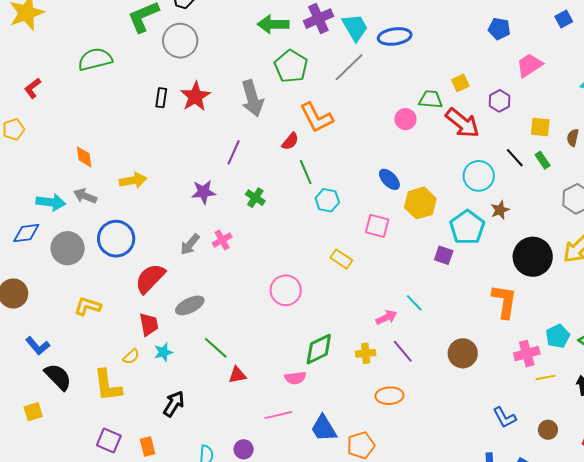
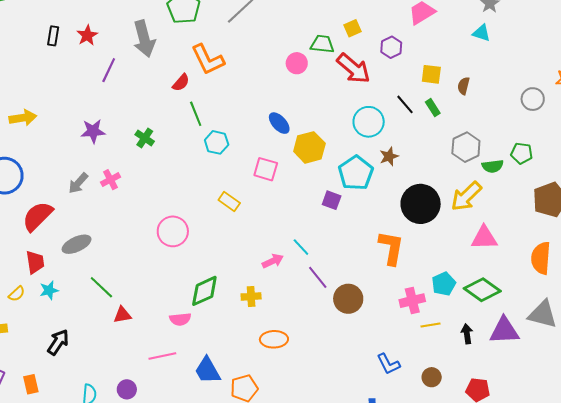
red star: (195, 96) -> (87, 35), size x0.7
purple line: (234, 152) -> (109, 70), moved
purple line: (403, 351) -> (318, 277), moved

